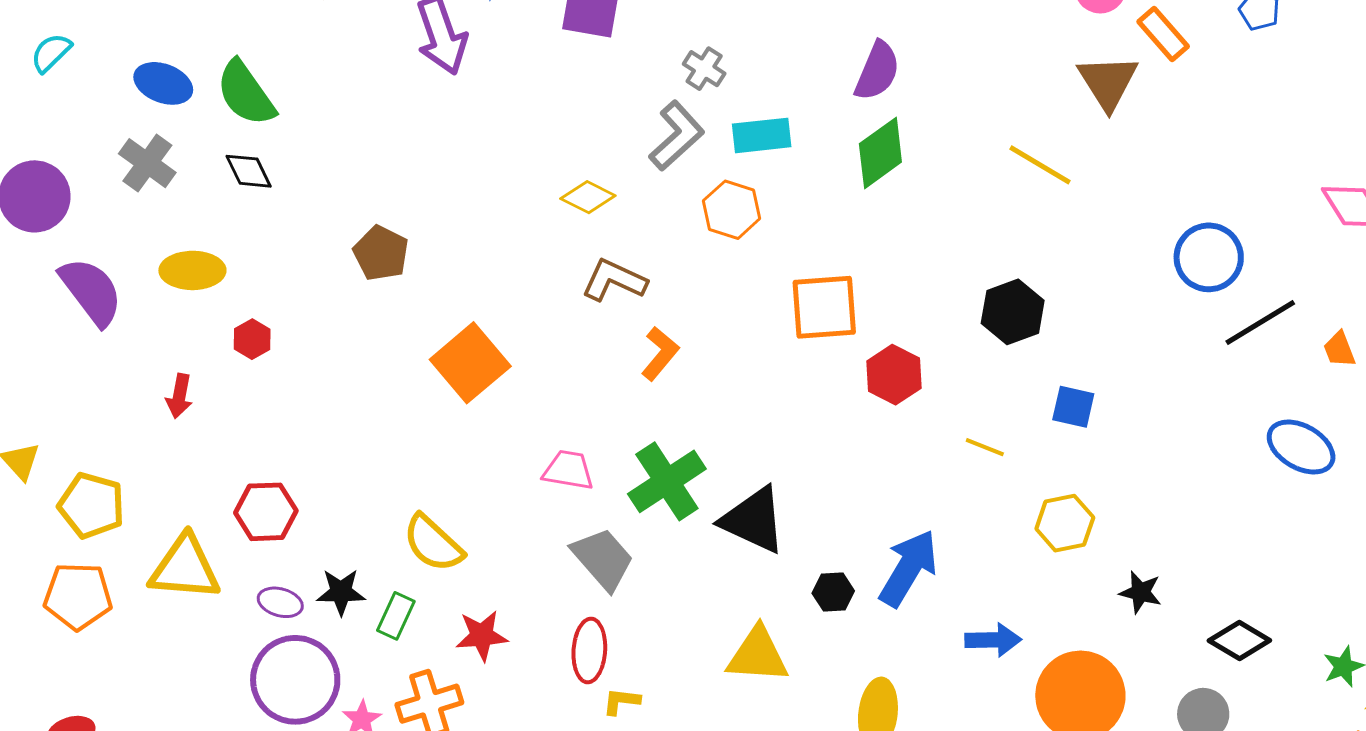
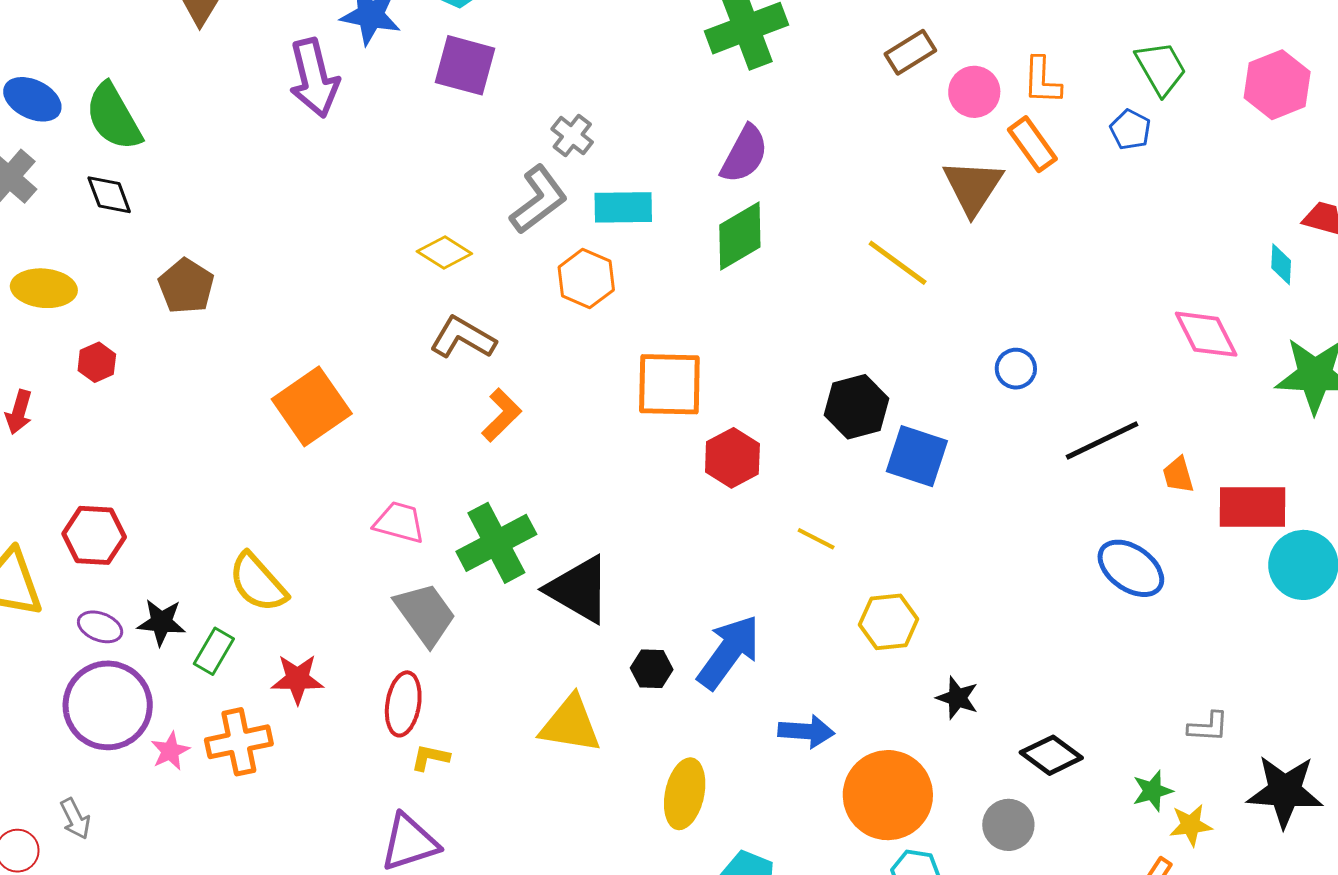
brown pentagon: (381, 253) -> (186, 286), moved
blue circle: (1209, 257) -> (1016, 369), moved, size x0.6
blue square: (1073, 407) -> (917, 456), moved, size x1.4

